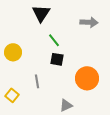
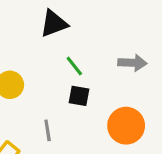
black triangle: (41, 13) -> (54, 24), turned 36
gray arrow: (89, 22) -> (132, 63), moved

